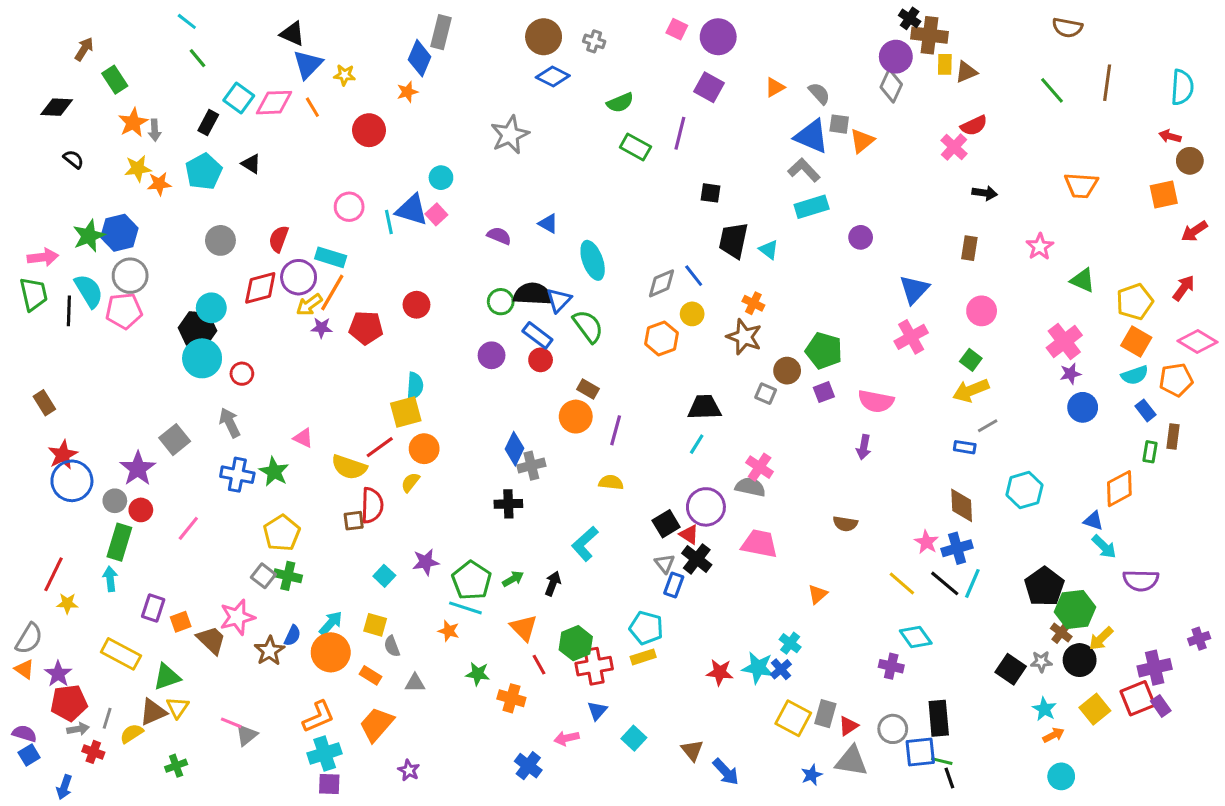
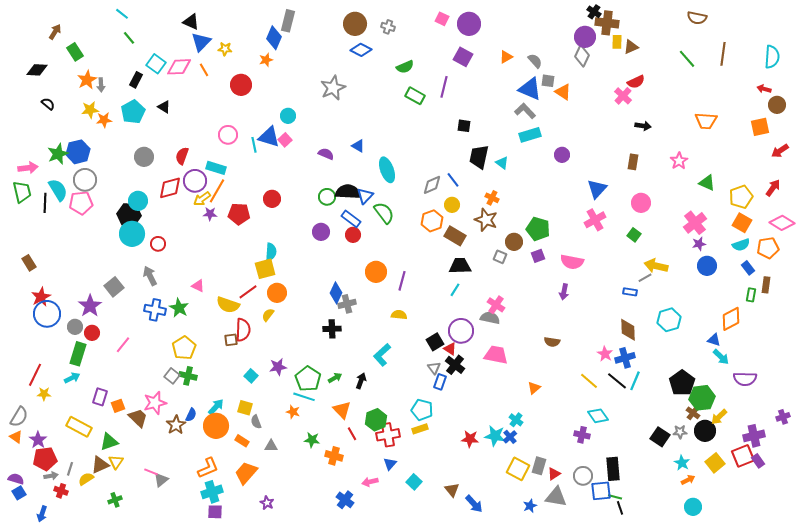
orange triangle: (862, 141) -> (563, 92), turned -48
brown rectangle: (588, 389) -> (455, 236), moved, size x1.5
yellow arrow: (971, 391) -> (656, 266), moved, turned 35
cyan arrow: (110, 579) -> (72, 378), turned 70

